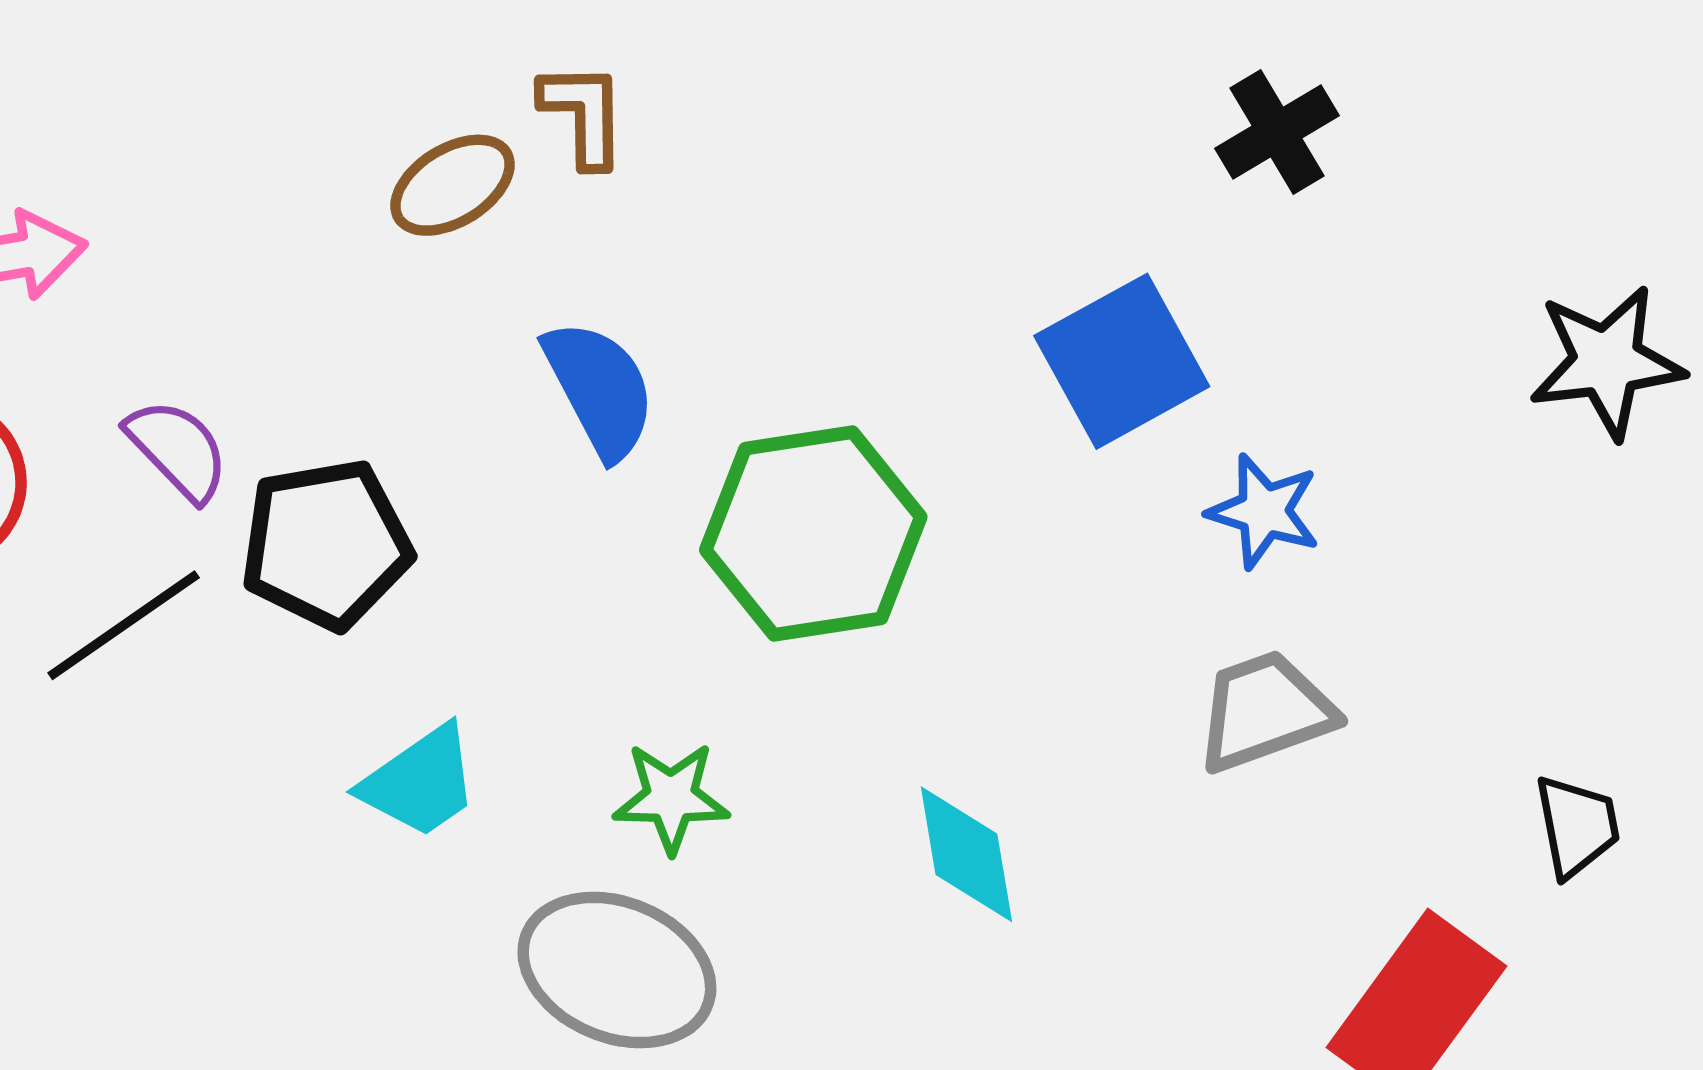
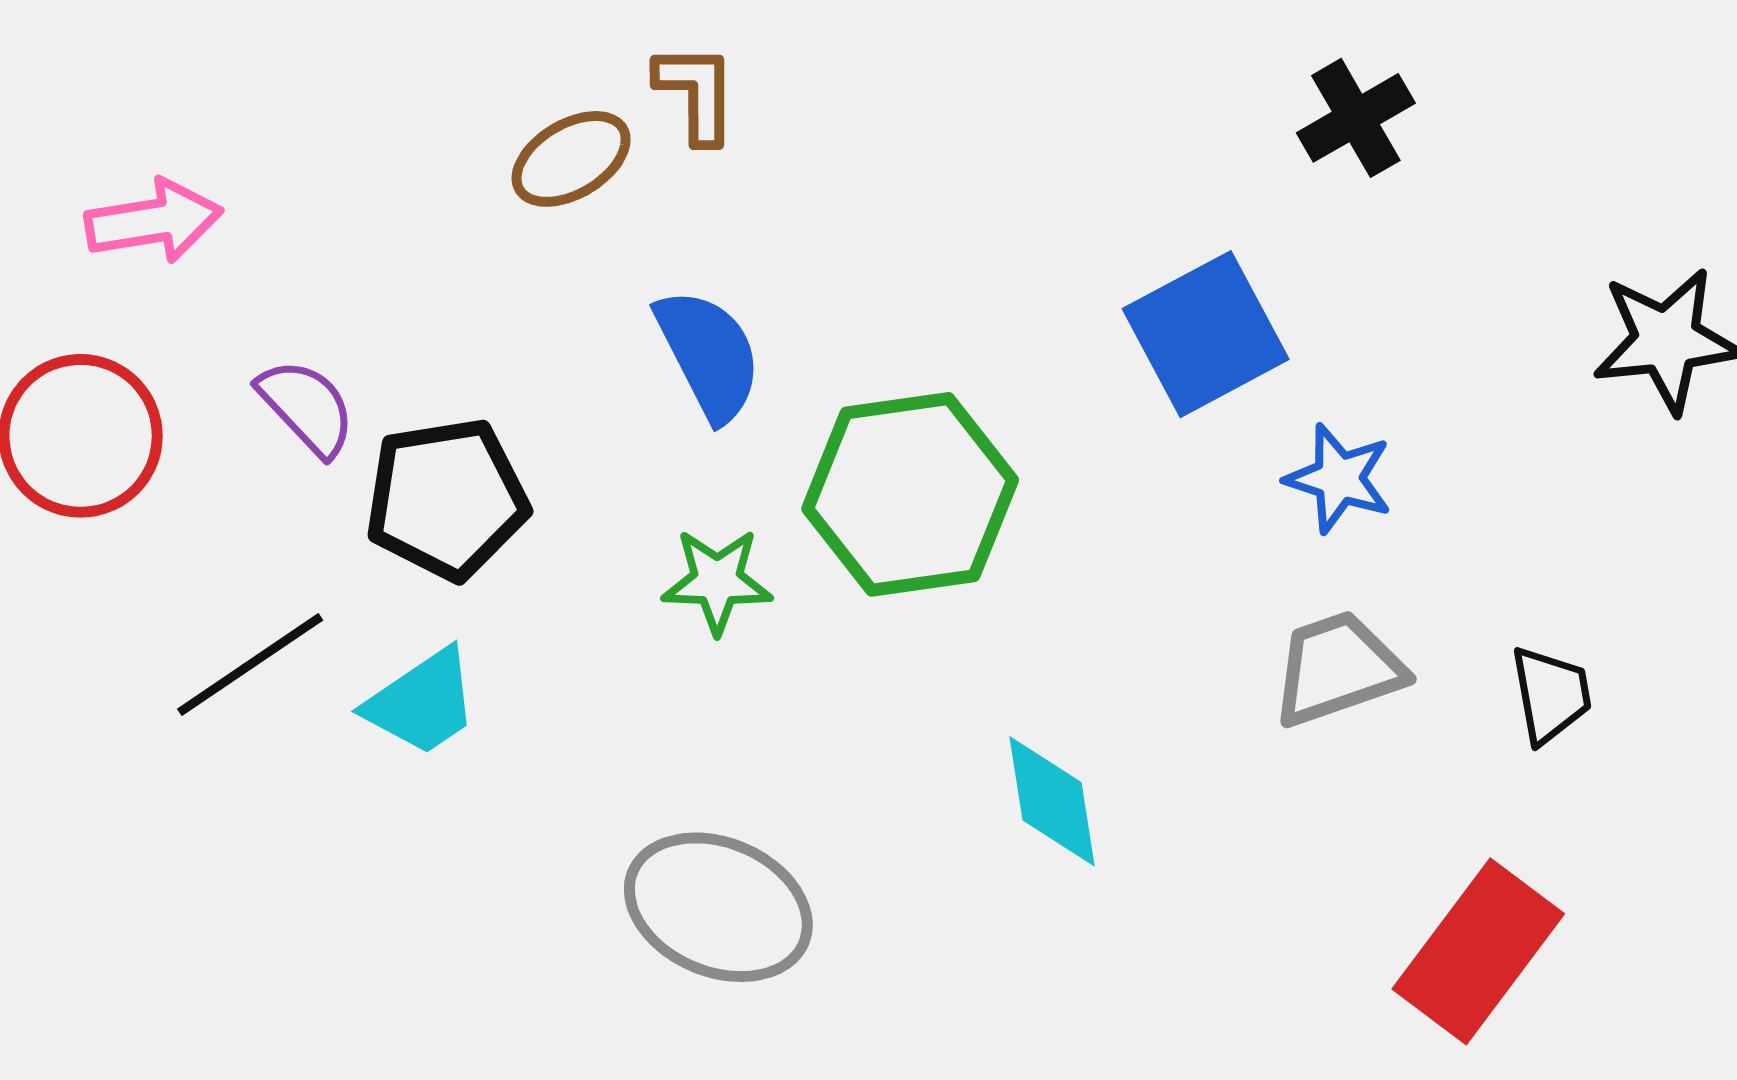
black line: (124, 625) -> (250, 665), moved
cyan trapezoid: (420, 782) -> (422, 702), moved
green star: (671, 798) -> (717, 581), moved
black trapezoid: (1577, 826) -> (1551, 695), moved

